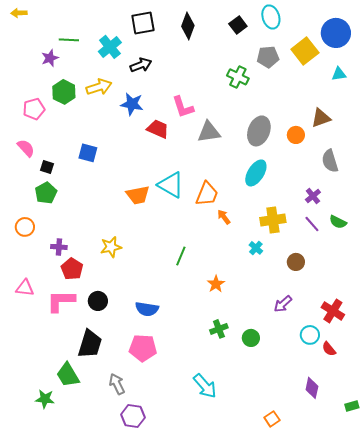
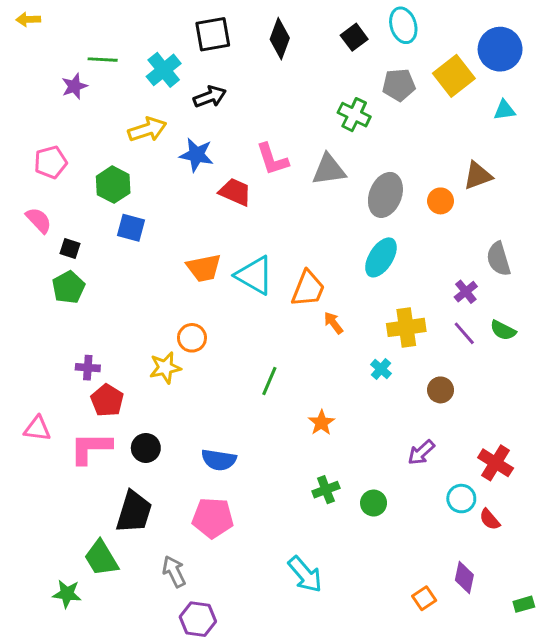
green hexagon: (64, 92) -> (113, 185), moved
gray triangle: (209, 132) -> (329, 170), moved
gray semicircle: (330, 161) -> (499, 259), moved
orange trapezoid: (138, 195) -> (204, 268), moved
orange circle: (25, 227) -> (192, 338), moved
orange square: (272, 419) -> (424, 598), moved

